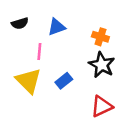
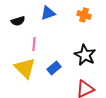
blue triangle: (57, 27) -> (48, 13), moved
orange cross: (100, 37) -> (84, 15), moved

